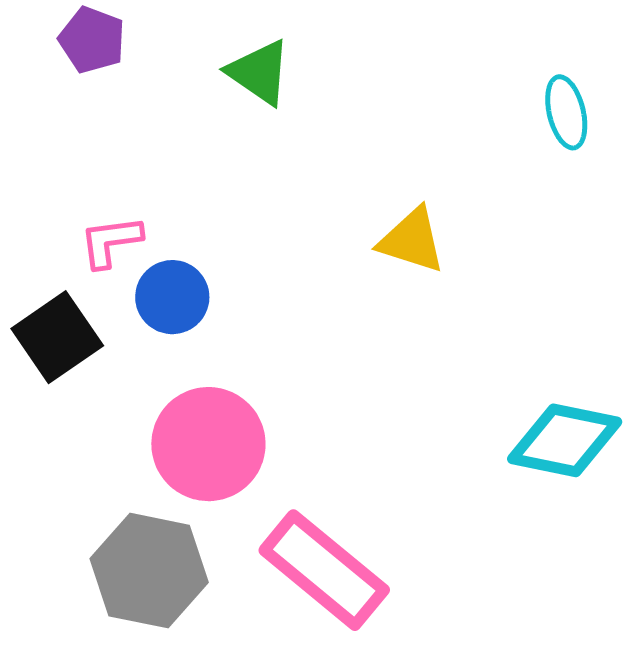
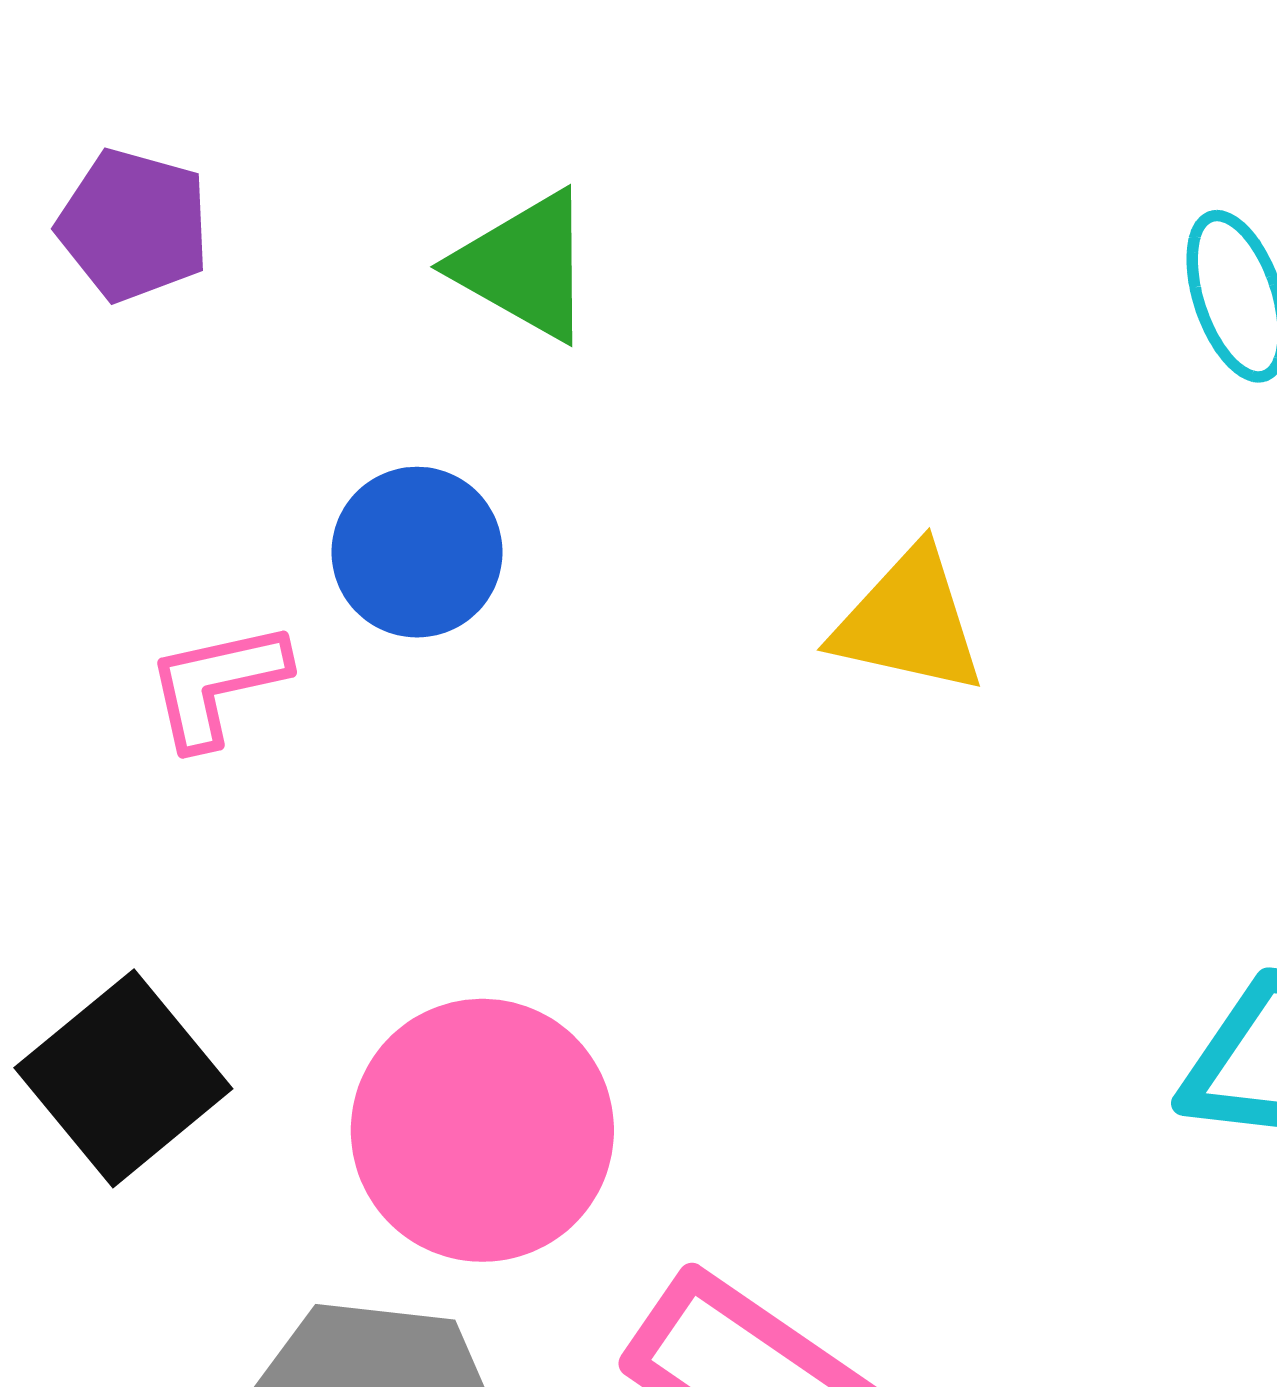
blue circle: (172, 297) -> (417, 552), moved
black square: (57, 337) -> (123, 1078), moved

